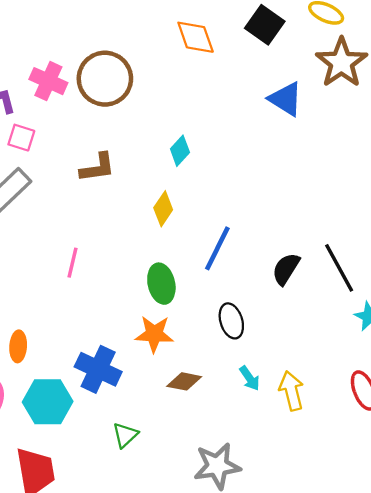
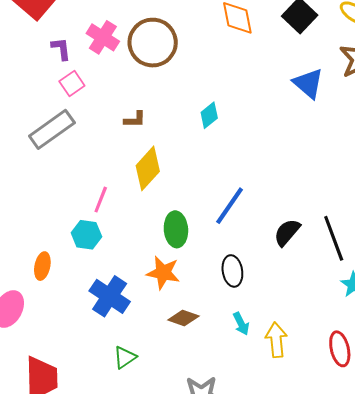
pink square: (21, 138) -> (72, 84), turned 30
brown L-shape: (97, 168) -> (135, 120), size x0.7
yellow diamond: (163, 209) -> (148, 168), moved, size x1.4
cyan hexagon: (48, 402) -> (86, 235), moved, size x0.7

